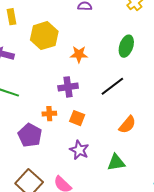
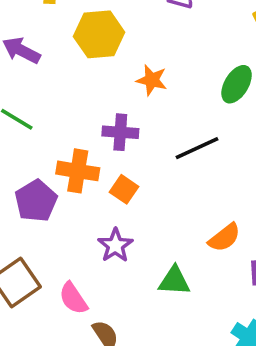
orange cross: (49, 114) -> (78, 171), size x1.6
orange semicircle: (127, 125) -> (224, 238), moved

